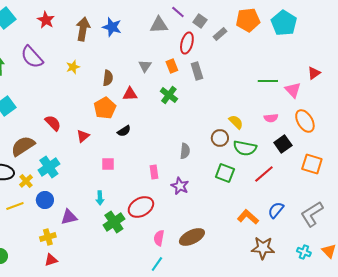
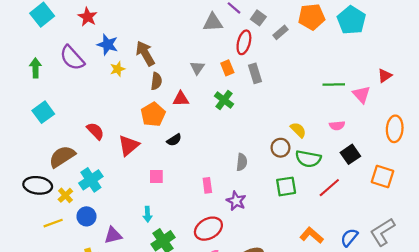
blue star: (112, 27) -> (108, 45), moved
brown arrow: (83, 29) -> (145, 53), moved, turned -40
orange ellipse: (305, 121) -> (395, 129), moved, turned 35
red triangle: (83, 136) -> (129, 145), size x1.5
green square: (225, 173) -> (286, 186), turned -30
red ellipse: (141, 207) -> (208, 229), moved
blue semicircle: (276, 210) -> (349, 237), moved

